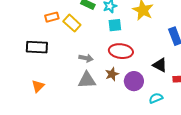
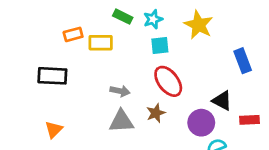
yellow rectangle: (72, 23) -> (101, 43), turned -42
red ellipse: (121, 51) -> (168, 81), turned 45
purple circle: (134, 81) -> (201, 123), moved

